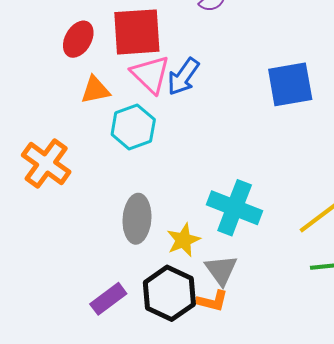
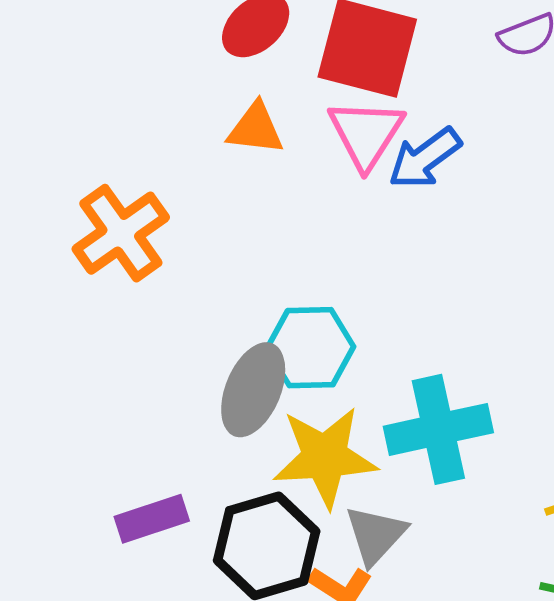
cyan hexagon: (133, 127) -> (310, 348), moved
cyan cross: (235, 208) -> (438, 429), turned 38
yellow star: (183, 240) -> (325, 457), size x1.6

